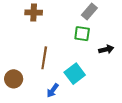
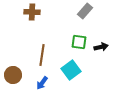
green square: (82, 34) -> (79, 42), moved
blue arrow: (53, 90) -> (42, 83), moved

